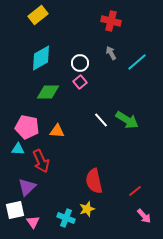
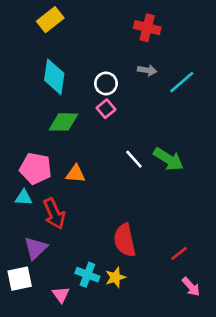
gray arrow: (111, 53) -> (147, 70), turned 128
cyan diamond: (41, 58) -> (54, 77), turned -52
cyan cross: (66, 218) -> (87, 275), moved
pink triangle: (33, 222) -> (61, 295), moved

